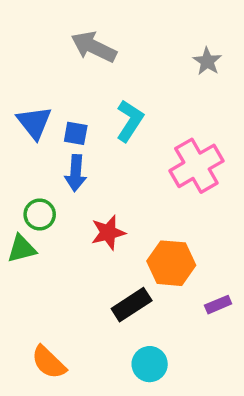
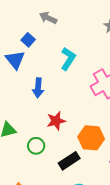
gray arrow: (94, 47) -> (48, 18), size x0.7
blue square: (76, 133) -> (28, 40), moved, turned 32
green circle: (40, 214) -> (36, 146), moved

